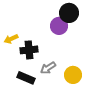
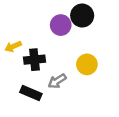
purple circle: (59, 26) -> (61, 25), moved
yellow circle: (73, 75) -> (87, 64), moved

